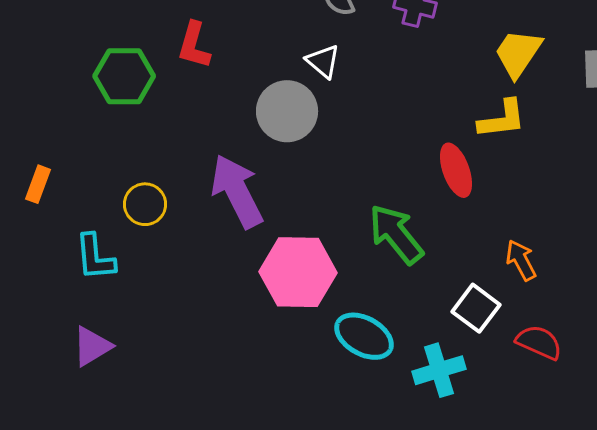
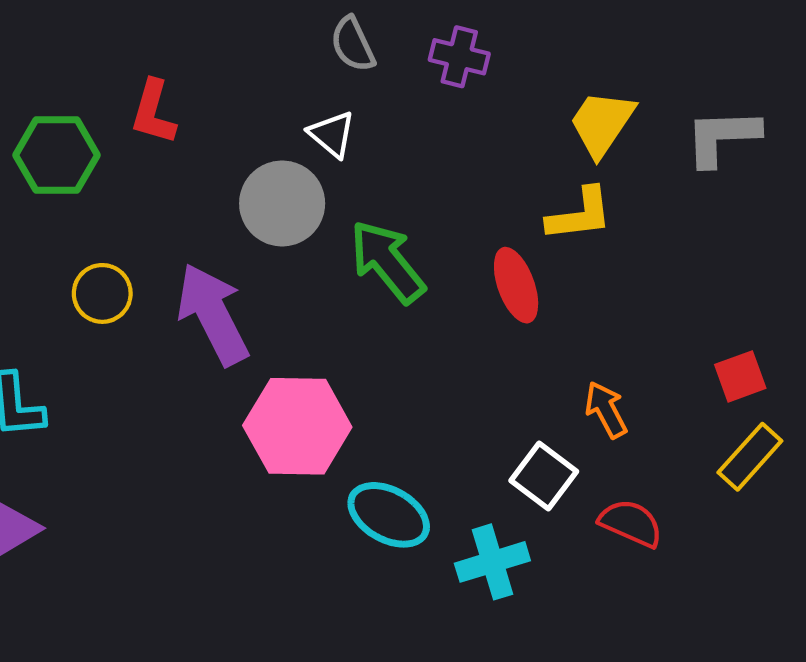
yellow circle: (145, 204) -> (102, 293), moved
green arrow: (396, 234) -> (387, 262), moved

